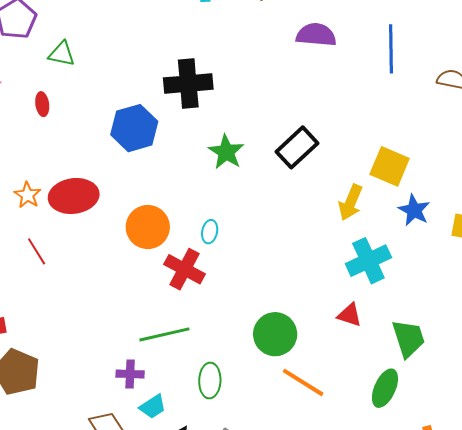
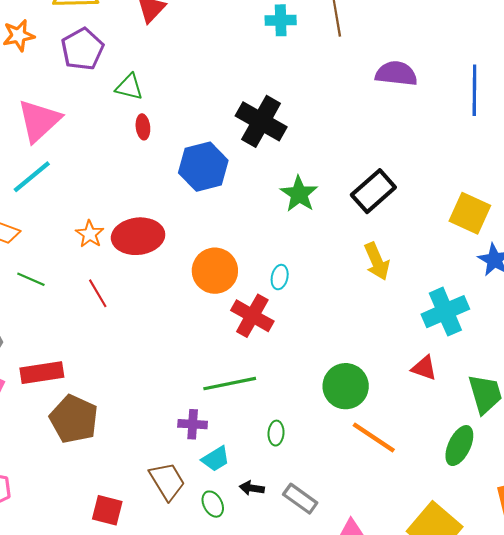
black cross: (188, 84) -> (261, 121), turned 33
red ellipse: (42, 104) -> (143, 127), moved
yellow arrow: (351, 202) -> (377, 261), moved, turned -48
green ellipse: (210, 380) -> (276, 433), size x0.7

